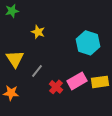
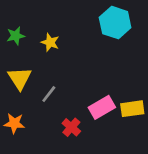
green star: (12, 11) -> (16, 36), moved
cyan hexagon: (88, 43) -> (115, 23), moved
red cross: (56, 87) -> (71, 127), moved

